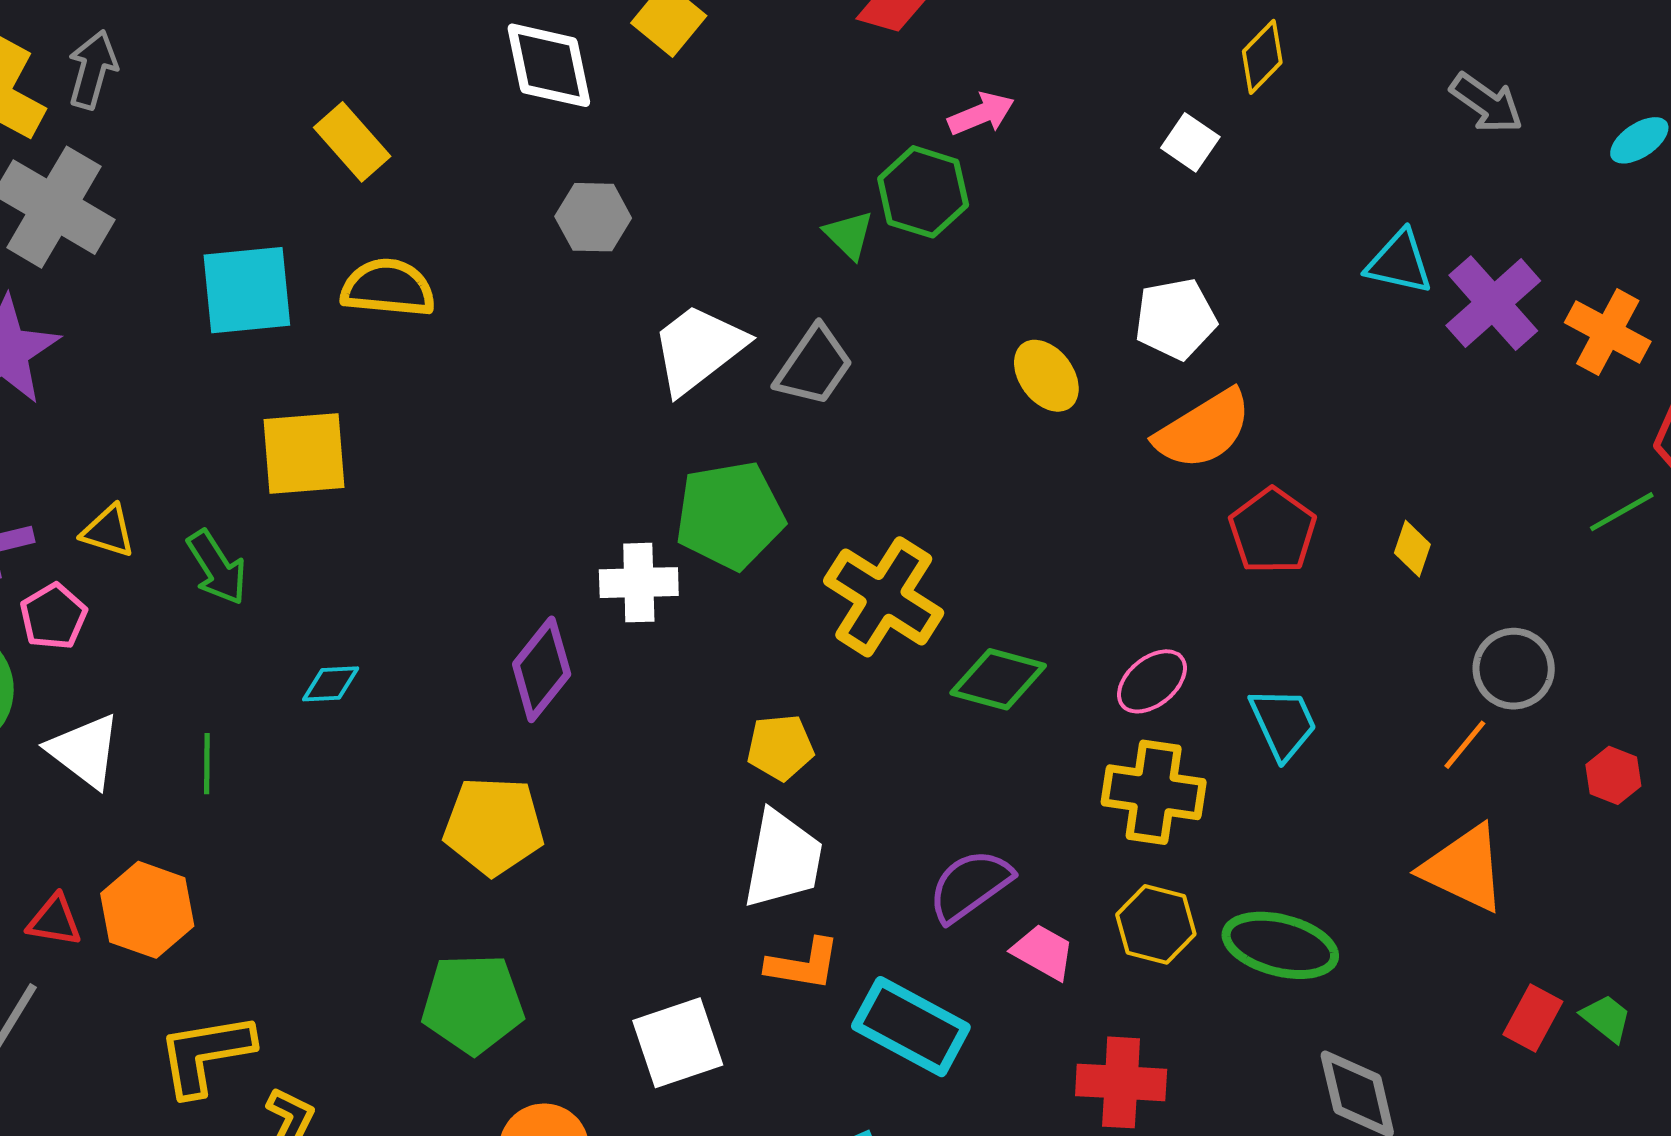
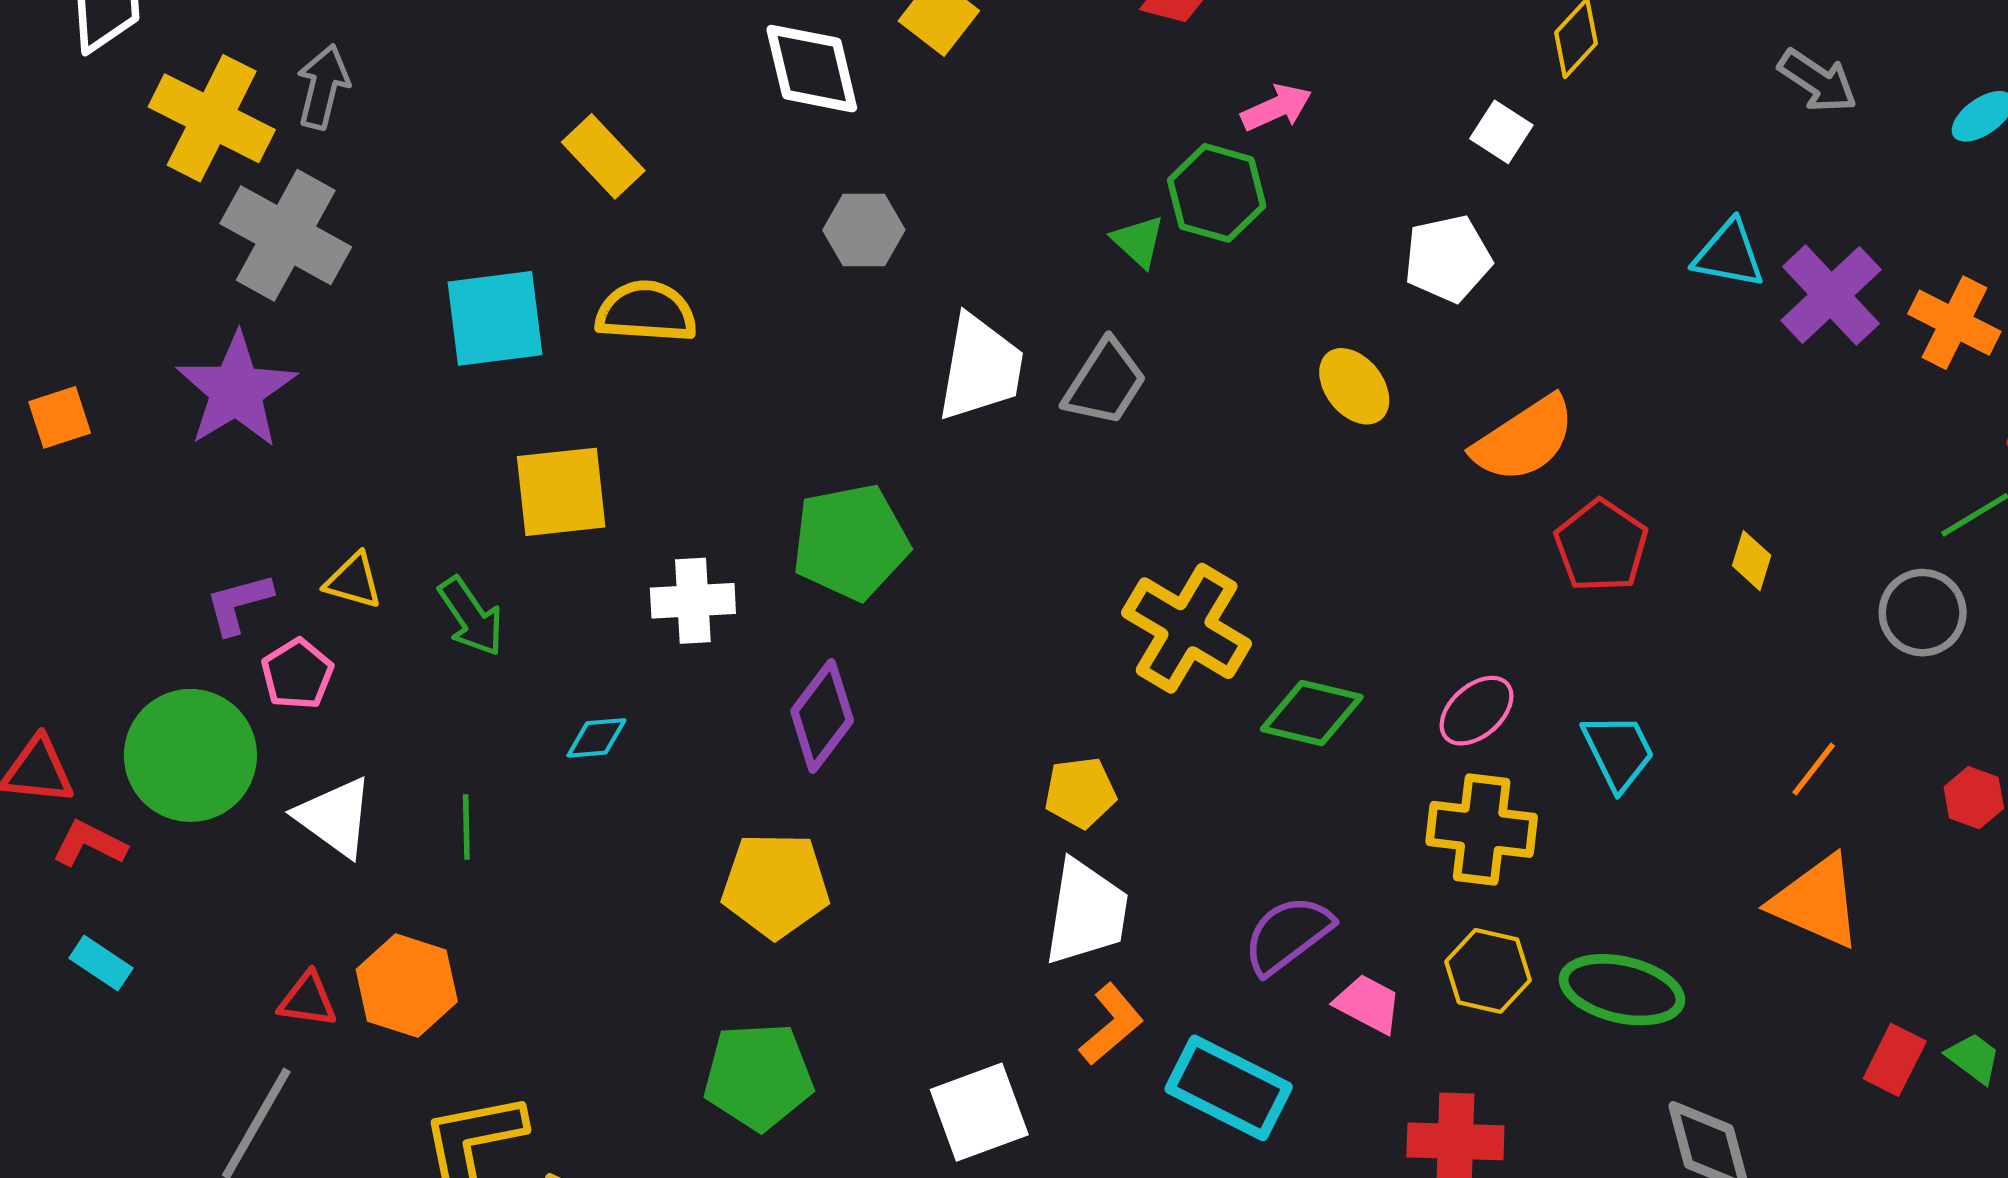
white pentagon: (1176, 319) -> (1448, 259), moved
white trapezoid: (698, 349) -> (980, 368), turned 139
green pentagon: (730, 515) -> (851, 542), moved
white cross: (639, 583) -> (693, 601), moved
gray circle: (1514, 669) -> (1923, 613), moved
orange L-shape: (803, 964) -> (1111, 1024), turned -48

